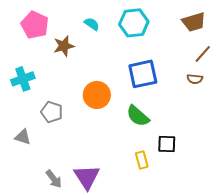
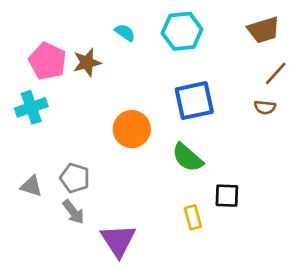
pink pentagon: (35, 25) -> (48, 61), moved
gray pentagon: (52, 112) -> (75, 178), moved
gray arrow: (54, 179) -> (73, 212), moved

